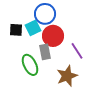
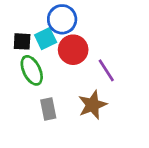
gray rectangle: (45, 52) -> (48, 109), moved
green ellipse: (30, 65) -> (32, 70), moved

